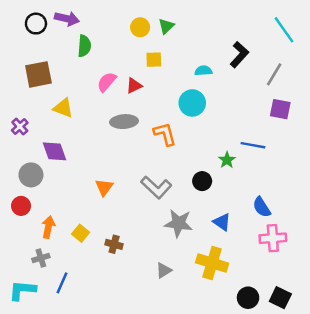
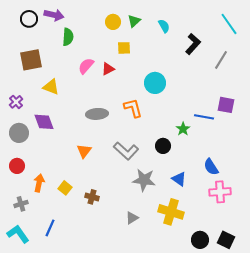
cyan semicircle: (203, 71) -> (164, 26), moved, turned 64
purple square: (280, 109) -> (226, 105), moved
gray ellipse: (124, 122) -> (97, 114), moved
gray circle: (31, 175) -> (19, 133), moved
gray cross: (41, 258) -> (21, 204), moved
cyan L-shape: (22, 290) -> (18, 234), turned 50

